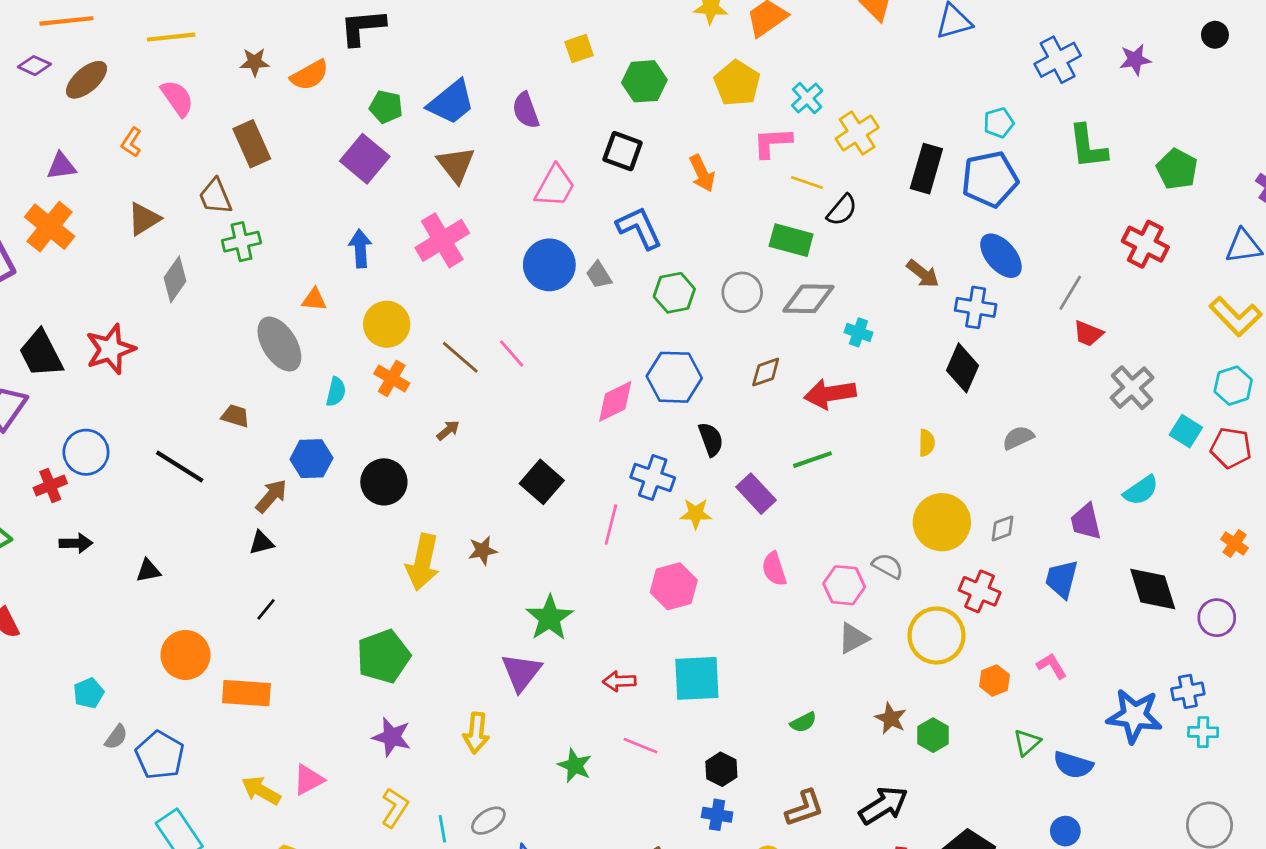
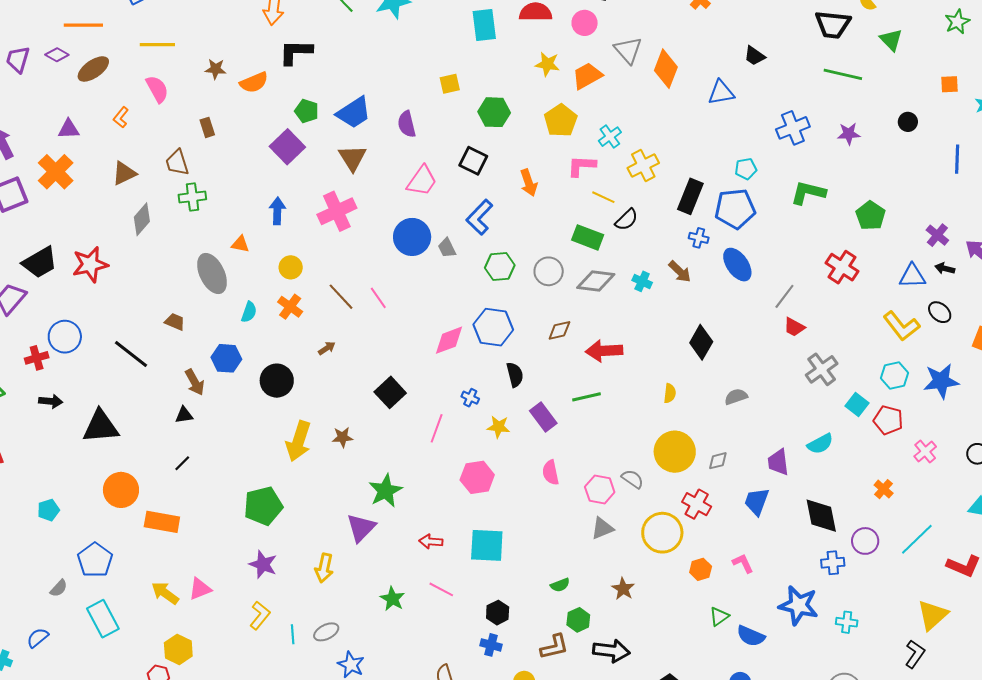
brown rectangle: (252, 144) -> (207, 127), size x0.6
green L-shape: (1088, 147) -> (808, 193), turned 105
blue L-shape: (639, 228) -> (479, 217), turned -117
blue cross: (976, 307) -> (699, 238), moved, size x0.7
yellow circle: (387, 324) -> (291, 267), size x0.7
cyan cross: (858, 332) -> (642, 281), moved
black trapezoid: (41, 354) -> (40, 262), turned -99
blue cross: (653, 478) -> (470, 398), size x0.6
brown arrow: (271, 496) -> (195, 382), turned 104
black triangle: (148, 571) -> (101, 426), size x2.0
blue cross: (1188, 691) -> (833, 563), moved
green hexagon: (933, 735) -> (578, 620), moved
gray semicircle: (116, 737) -> (59, 588), moved
black arrow: (883, 805) -> (611, 651), turned 33

